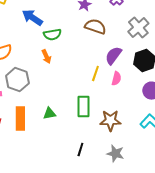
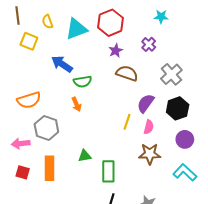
green rectangle: (83, 107) -> (108, 171), moved
green triangle: (49, 114) -> (85, 156), moved
brown star: (110, 121) -> (150, 154), moved

